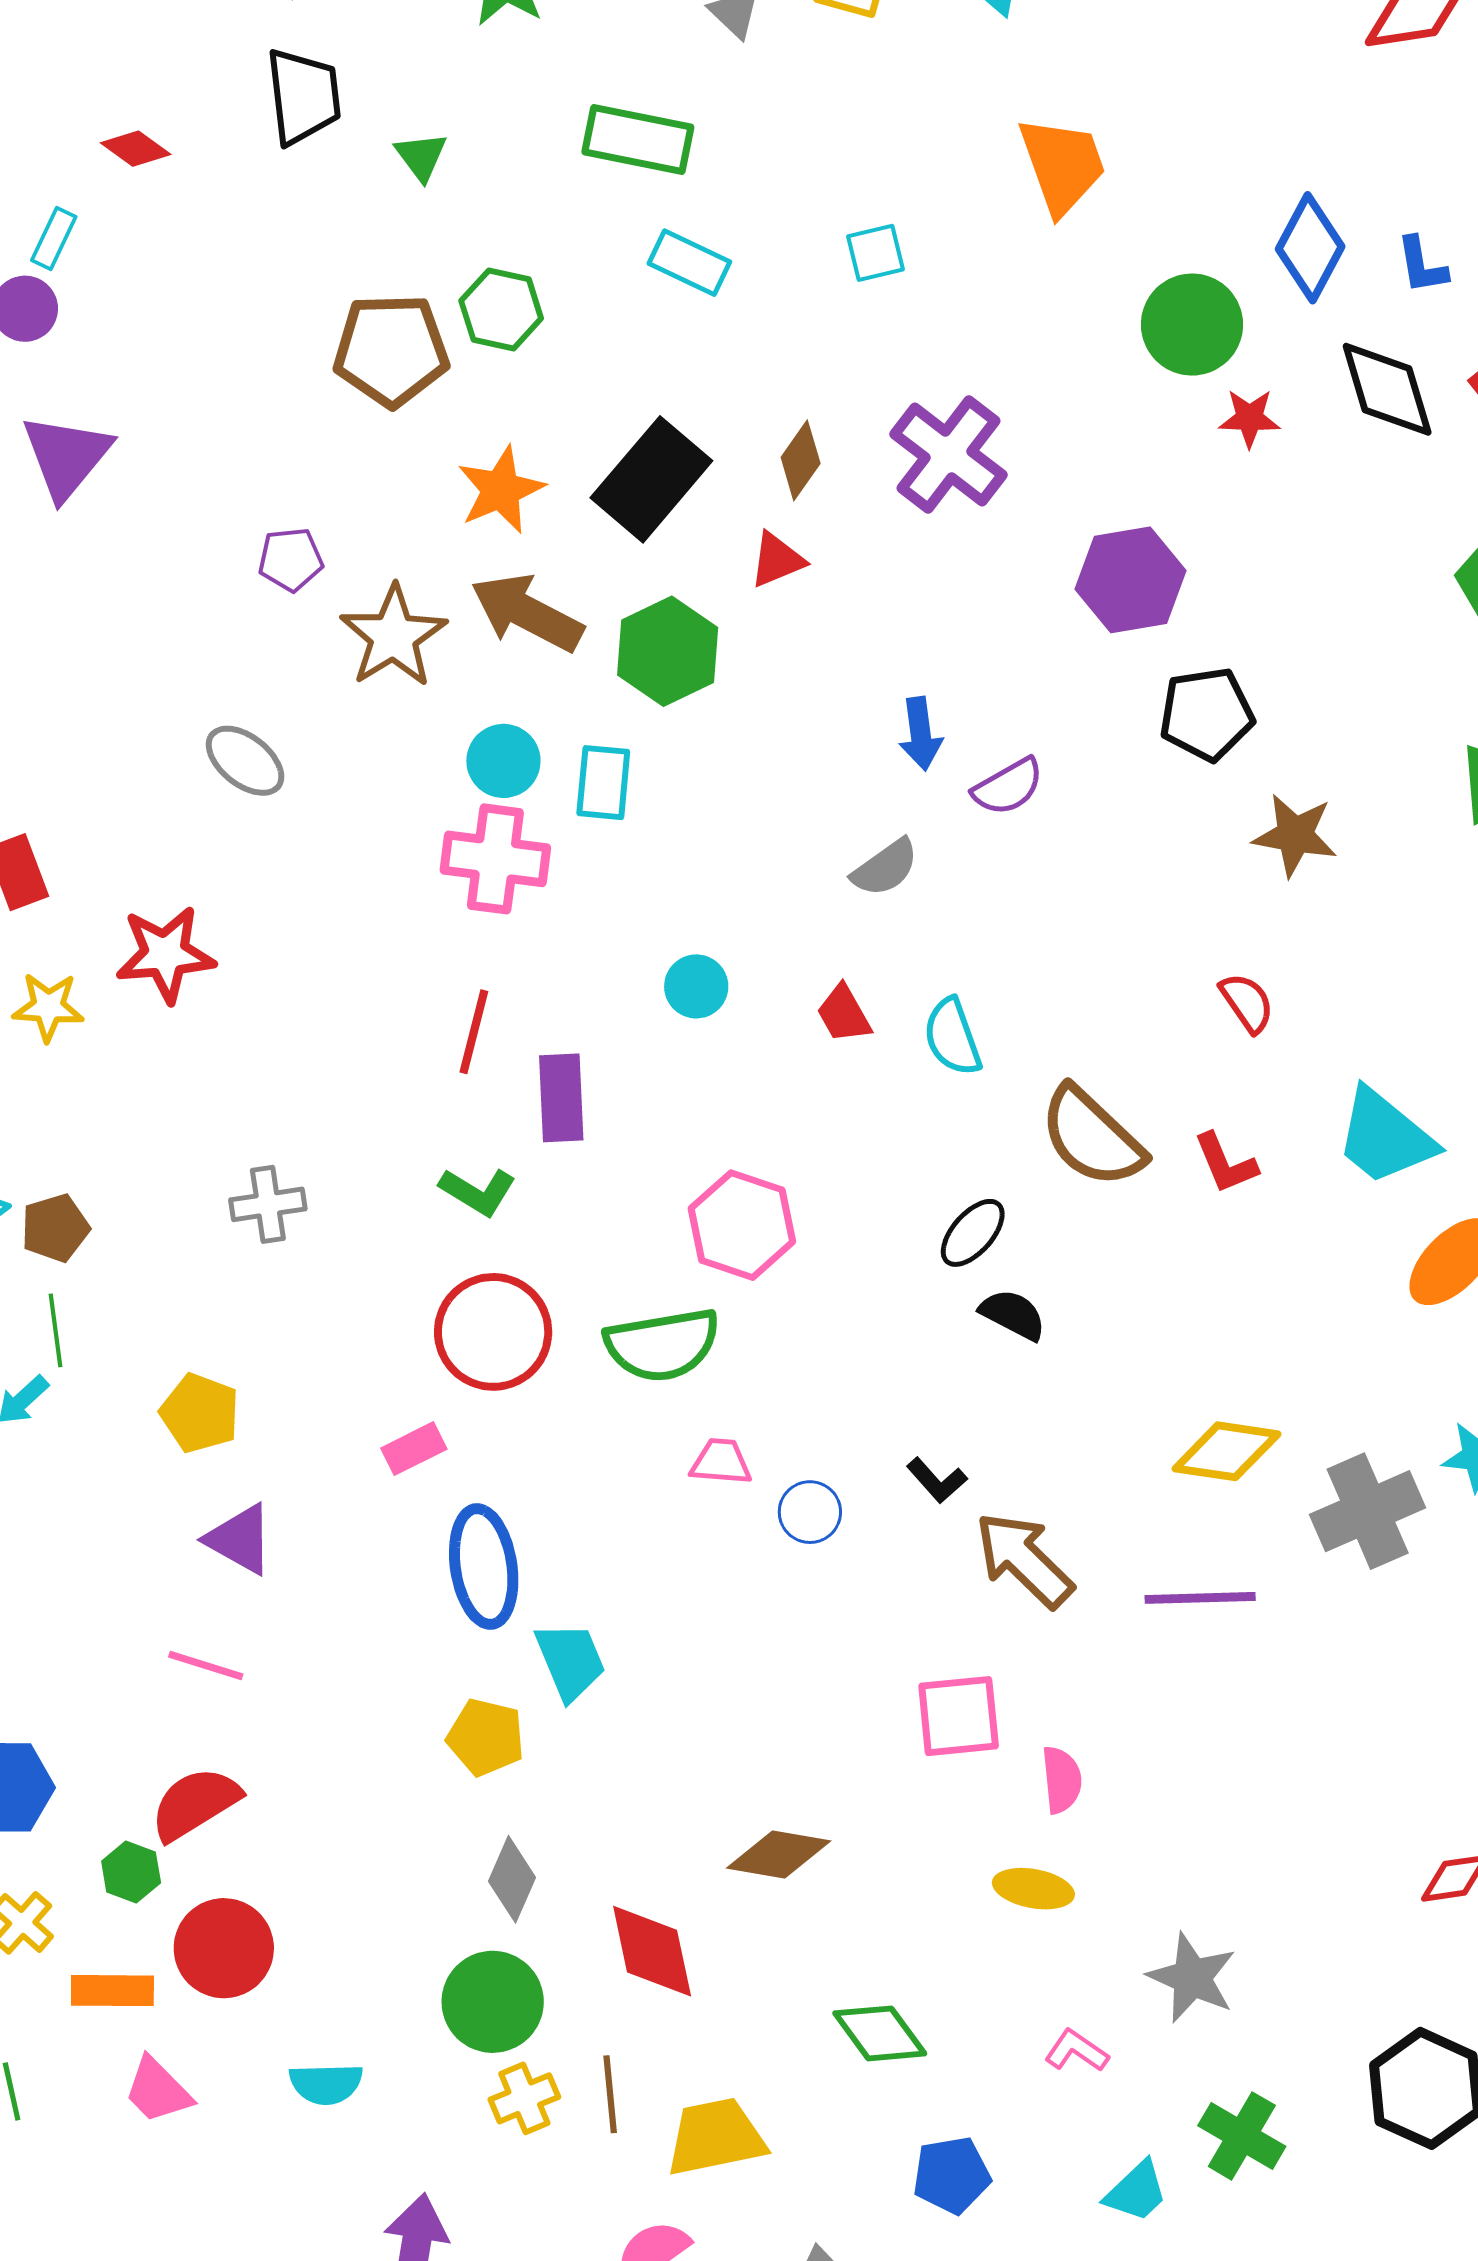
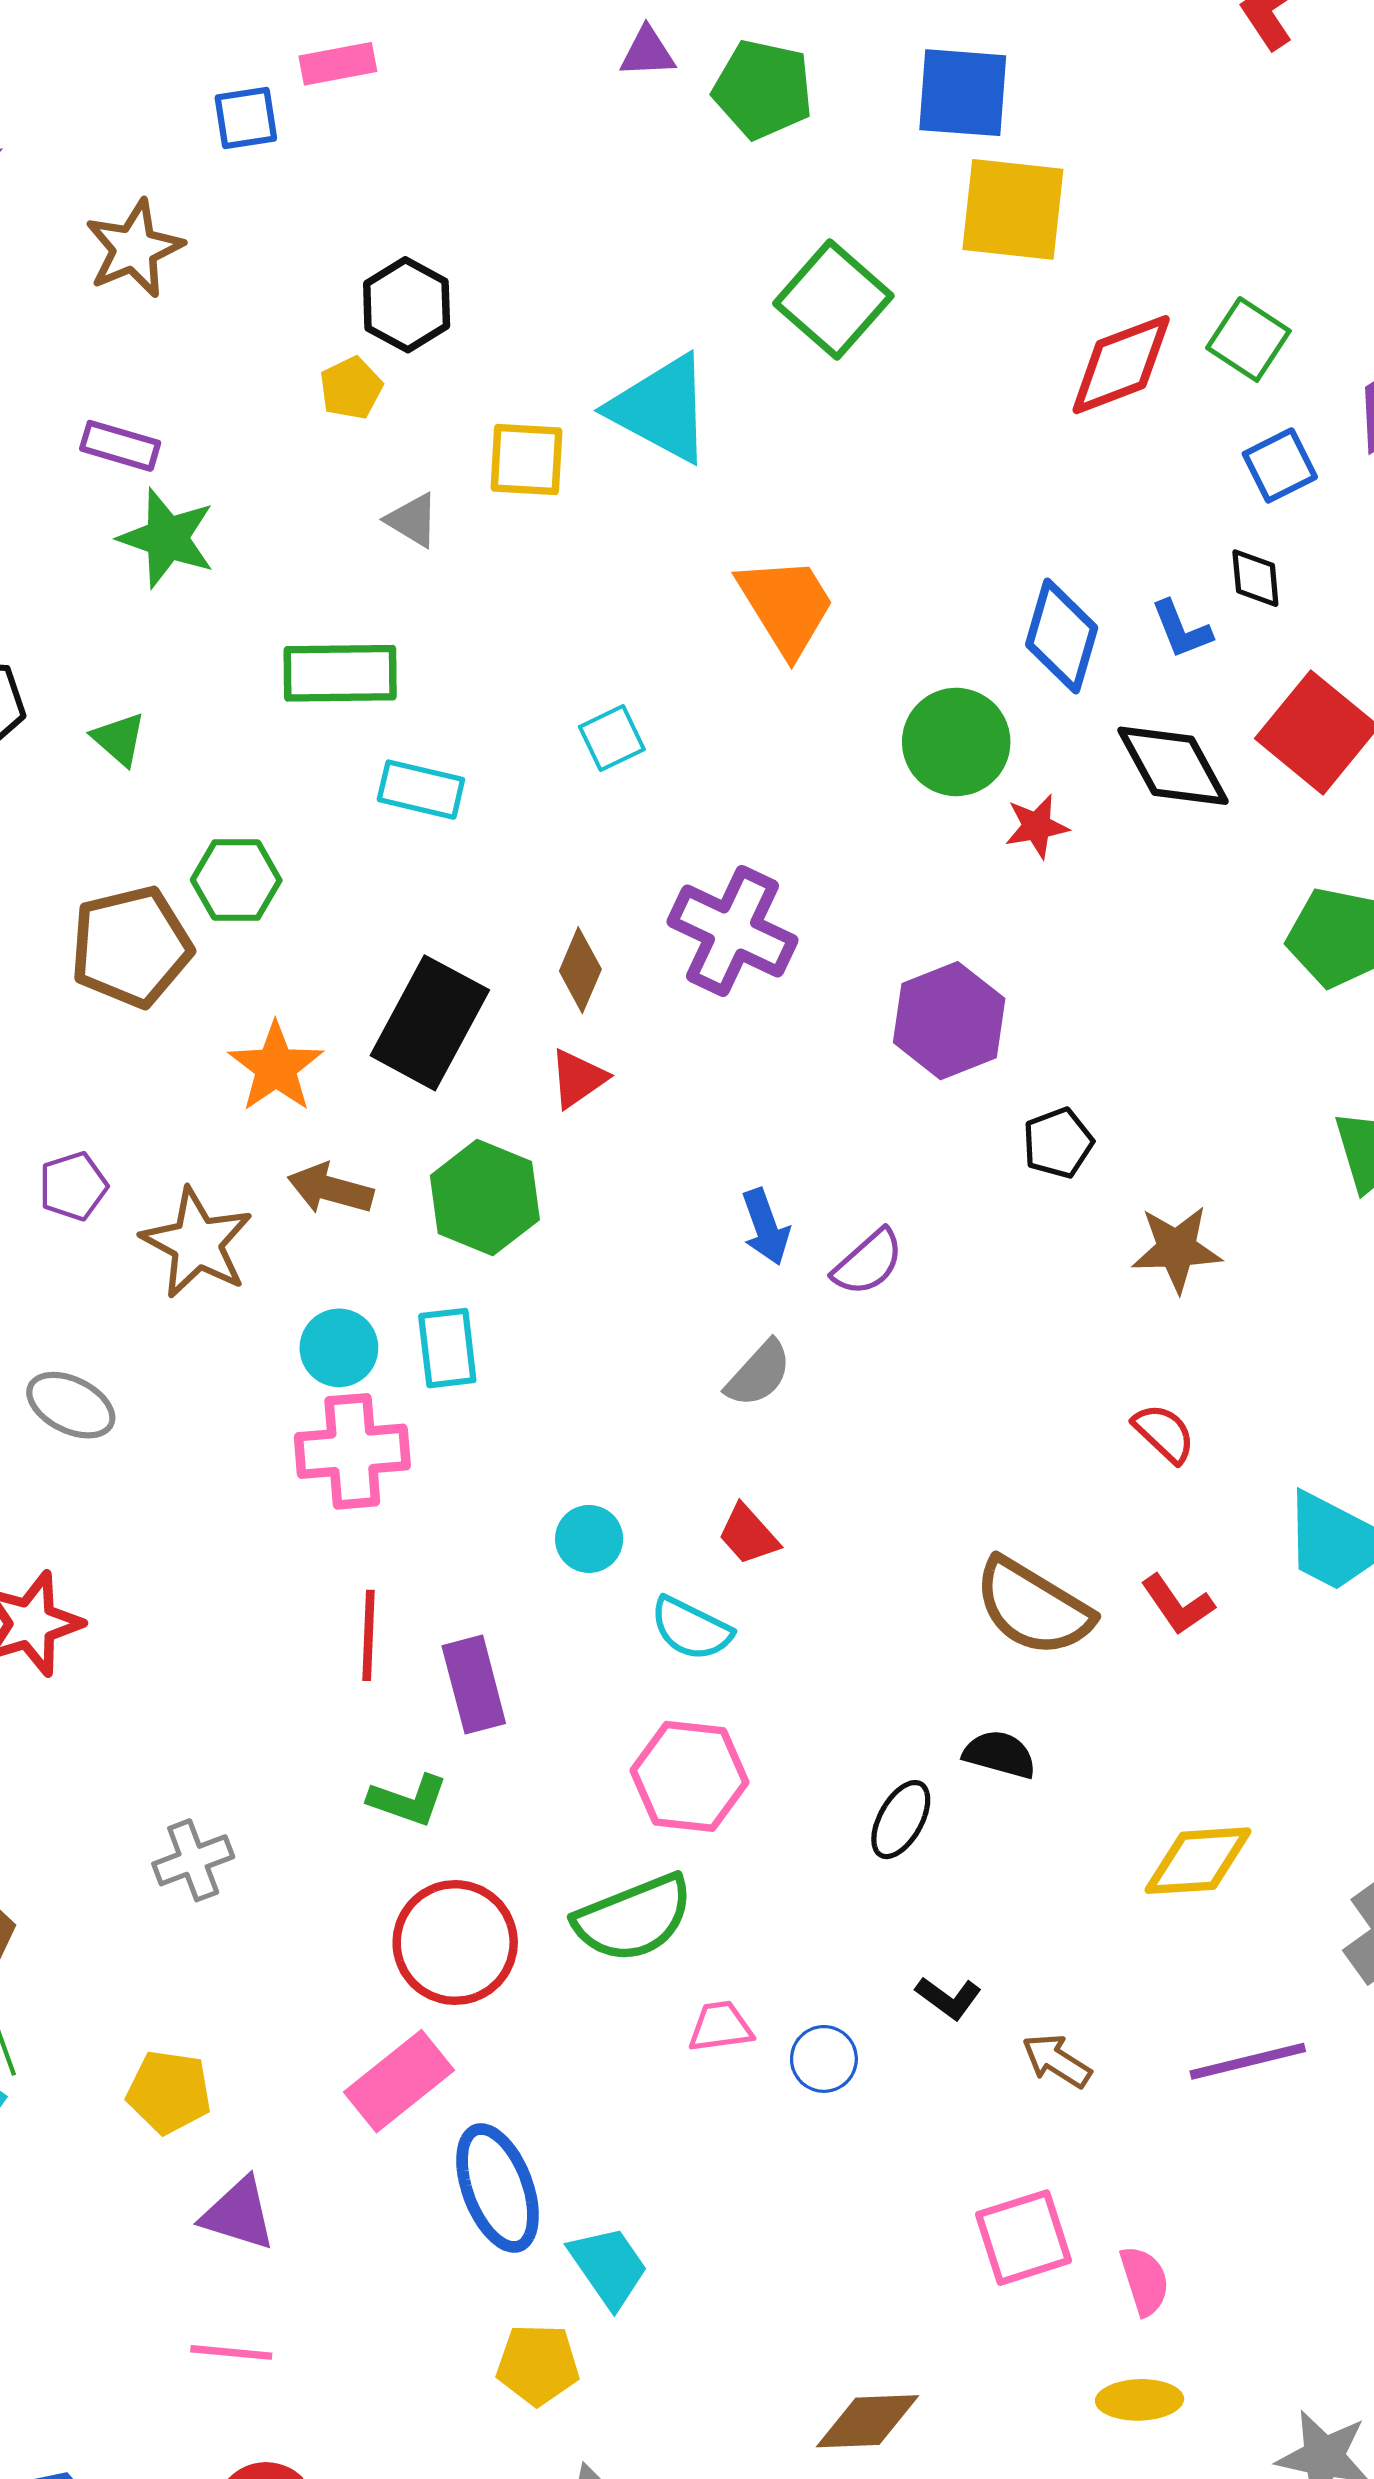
brown arrow: (527, 613) -> (330, 1189), size x0.7
black pentagon: (1207, 714) -> (1058, 1143), size x0.7
cyan semicircle: (952, 1037) -> (691, 1629), moved, turned -32
black ellipse: (973, 1233) -> (901, 1820), moved
black semicircle: (1013, 1315) -> (1000, 1754), moved
pink rectangle: (414, 1449) -> (399, 2081), size x1.6
yellow diamond: (1226, 1451) -> (1198, 1861), moved
brown arrow: (1024, 1560) -> (1057, 2061), size x0.6

